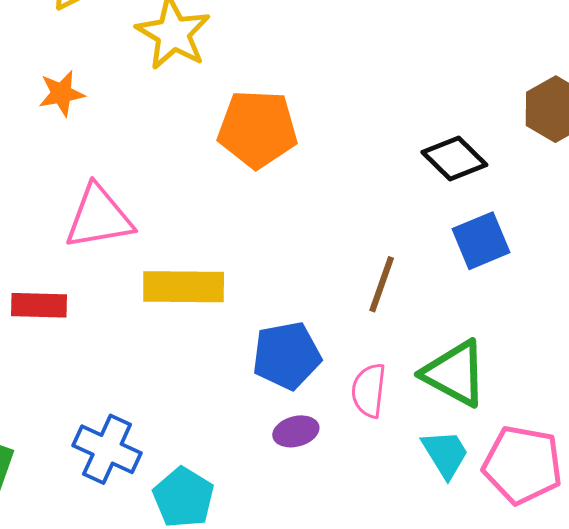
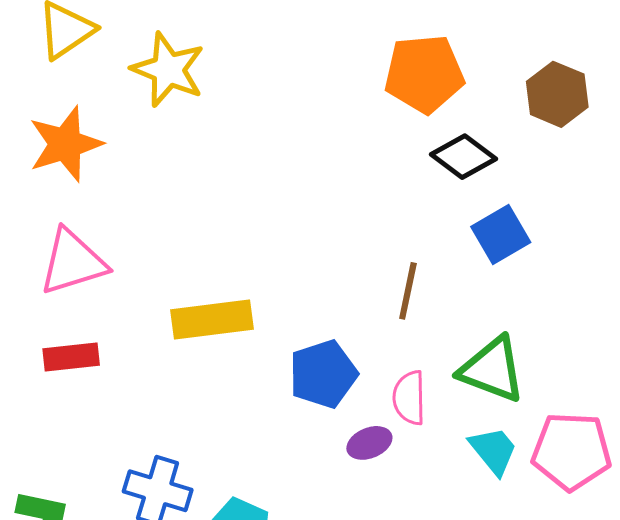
orange star: (61, 93) -> (65, 144), size x1.6
orange pentagon: (258, 129) -> (424, 74), moved
pink triangle: (99, 217) -> (73, 262), moved
purple ellipse: (296, 431) -> (369, 443), moved

